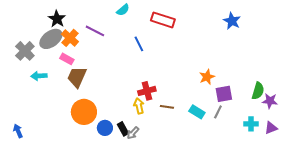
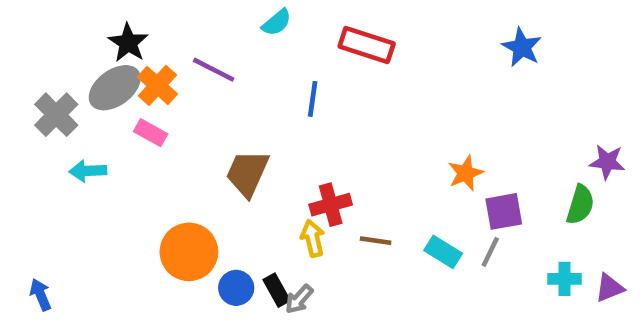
blue line: (139, 44) -> (313, 99), turned 35
brown trapezoid: (77, 77) -> (247, 173), moved
purple star: (270, 101) -> (607, 162), moved

